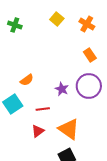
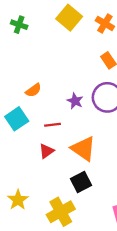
yellow square: (57, 19) -> (69, 18), size x1.5

